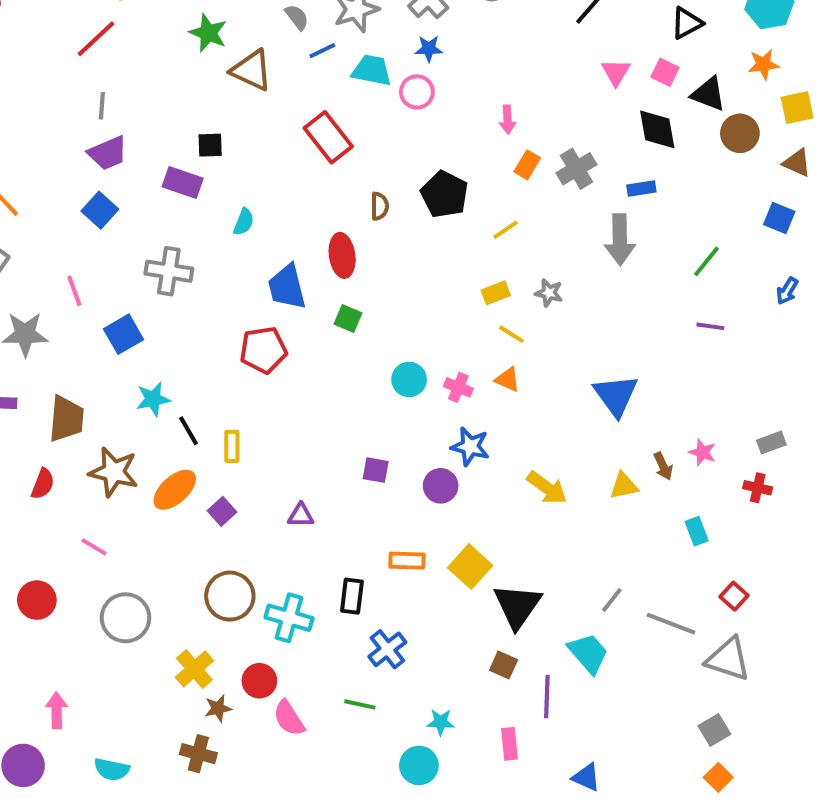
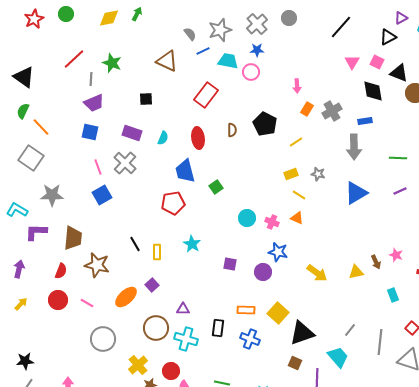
green star: (208, 33) -> (112, 63), moved
red line: (96, 39) -> (74, 59), moved
red rectangle: (328, 137) -> (206, 95), turned 75
purple rectangle: (183, 183) -> (132, 133), moved
blue square: (100, 210) -> (90, 132), turned -30
red ellipse: (342, 255) -> (198, 138), moved
green line: (706, 261) -> (398, 158), turned 54
gray cross: (169, 271) -> (125, 163), turned 35
pink line: (74, 291) -> (98, 167), moved
green square: (348, 318) -> (216, 187), turned 32
purple line: (710, 326) -> (400, 191), turned -32
blue triangle: (616, 395) -> (356, 193), moved, turned 35
cyan star: (153, 399) -> (192, 244), moved, turned -30
orange ellipse: (175, 490) -> (126, 297), moved
purple triangle: (301, 515) -> (183, 309), moved
red circle: (37, 600) -> (58, 300), moved
black triangle: (517, 606) -> (302, 333), turned 36
gray line: (671, 624) -> (380, 342), turned 75
blue cross: (387, 649) -> (250, 339), moved, turned -30

